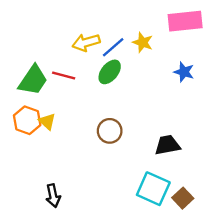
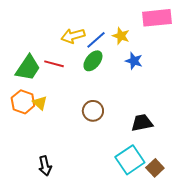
blue star: (184, 72) -> (134, 61), moved
cyan square: (153, 189) -> (130, 160), turned 32

